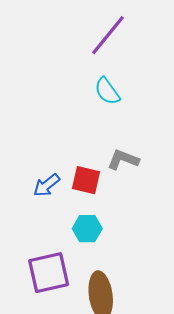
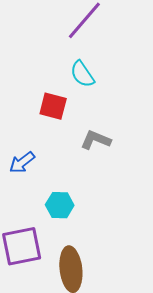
red square: (86, 180) -> (53, 106), moved

